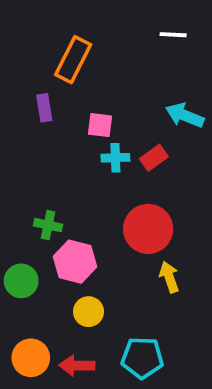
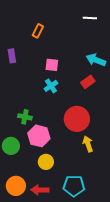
orange rectangle: (73, 60) -> (38, 31), size x0.6
purple rectangle: (44, 108) -> (12, 56), moved
cyan cross: (115, 158) -> (51, 86), moved, turned -32
red rectangle: (154, 158) -> (88, 82), moved

